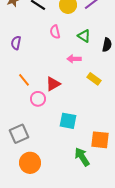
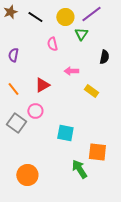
green triangle: (84, 36) -> (81, 34), moved, turned 32
orange line: (24, 80) -> (13, 89), moved
red triangle: (53, 84) -> (42, 85), moved
gray square: (19, 134) -> (16, 123), moved, turned -30

